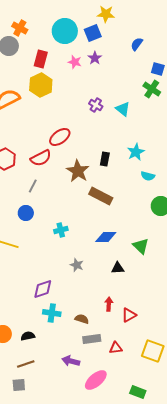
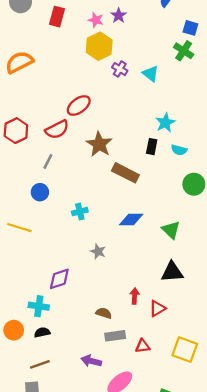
yellow hexagon: (41, 85) -> (99, 46), moved
black rectangle: (105, 159) -> (152, 147), moved
black triangle: (118, 268) -> (172, 272), moved, size x1.5
cyan cross: (52, 313) -> (39, 306), moved

